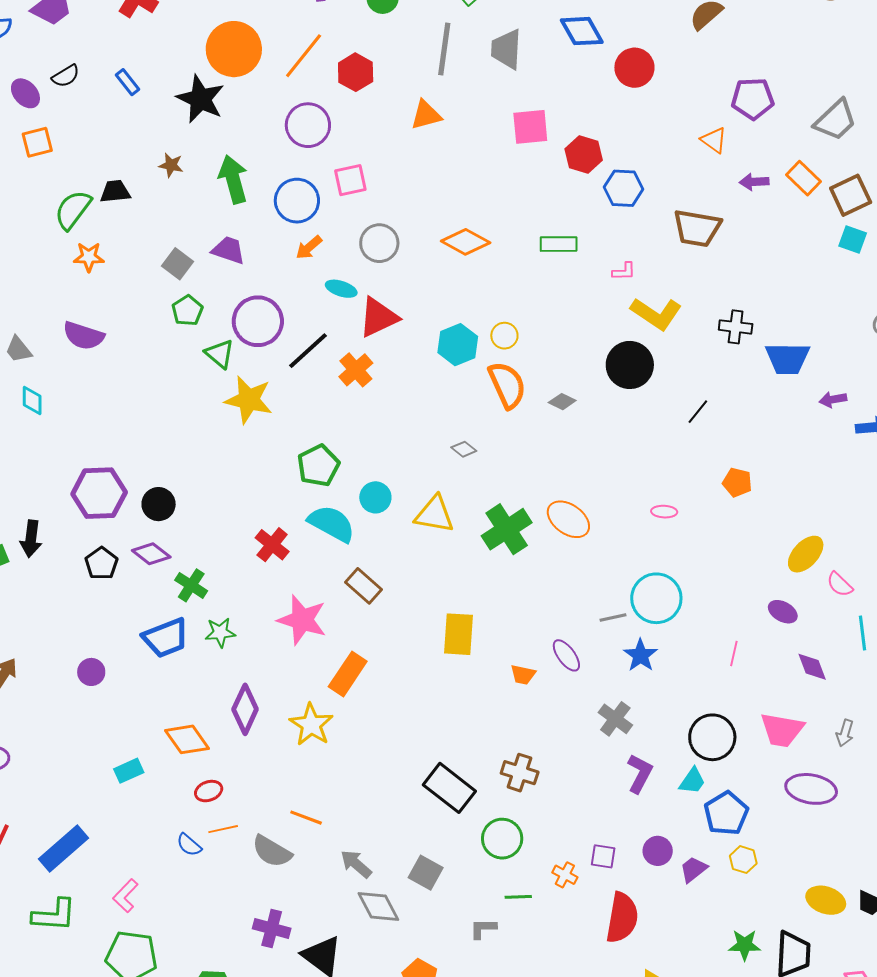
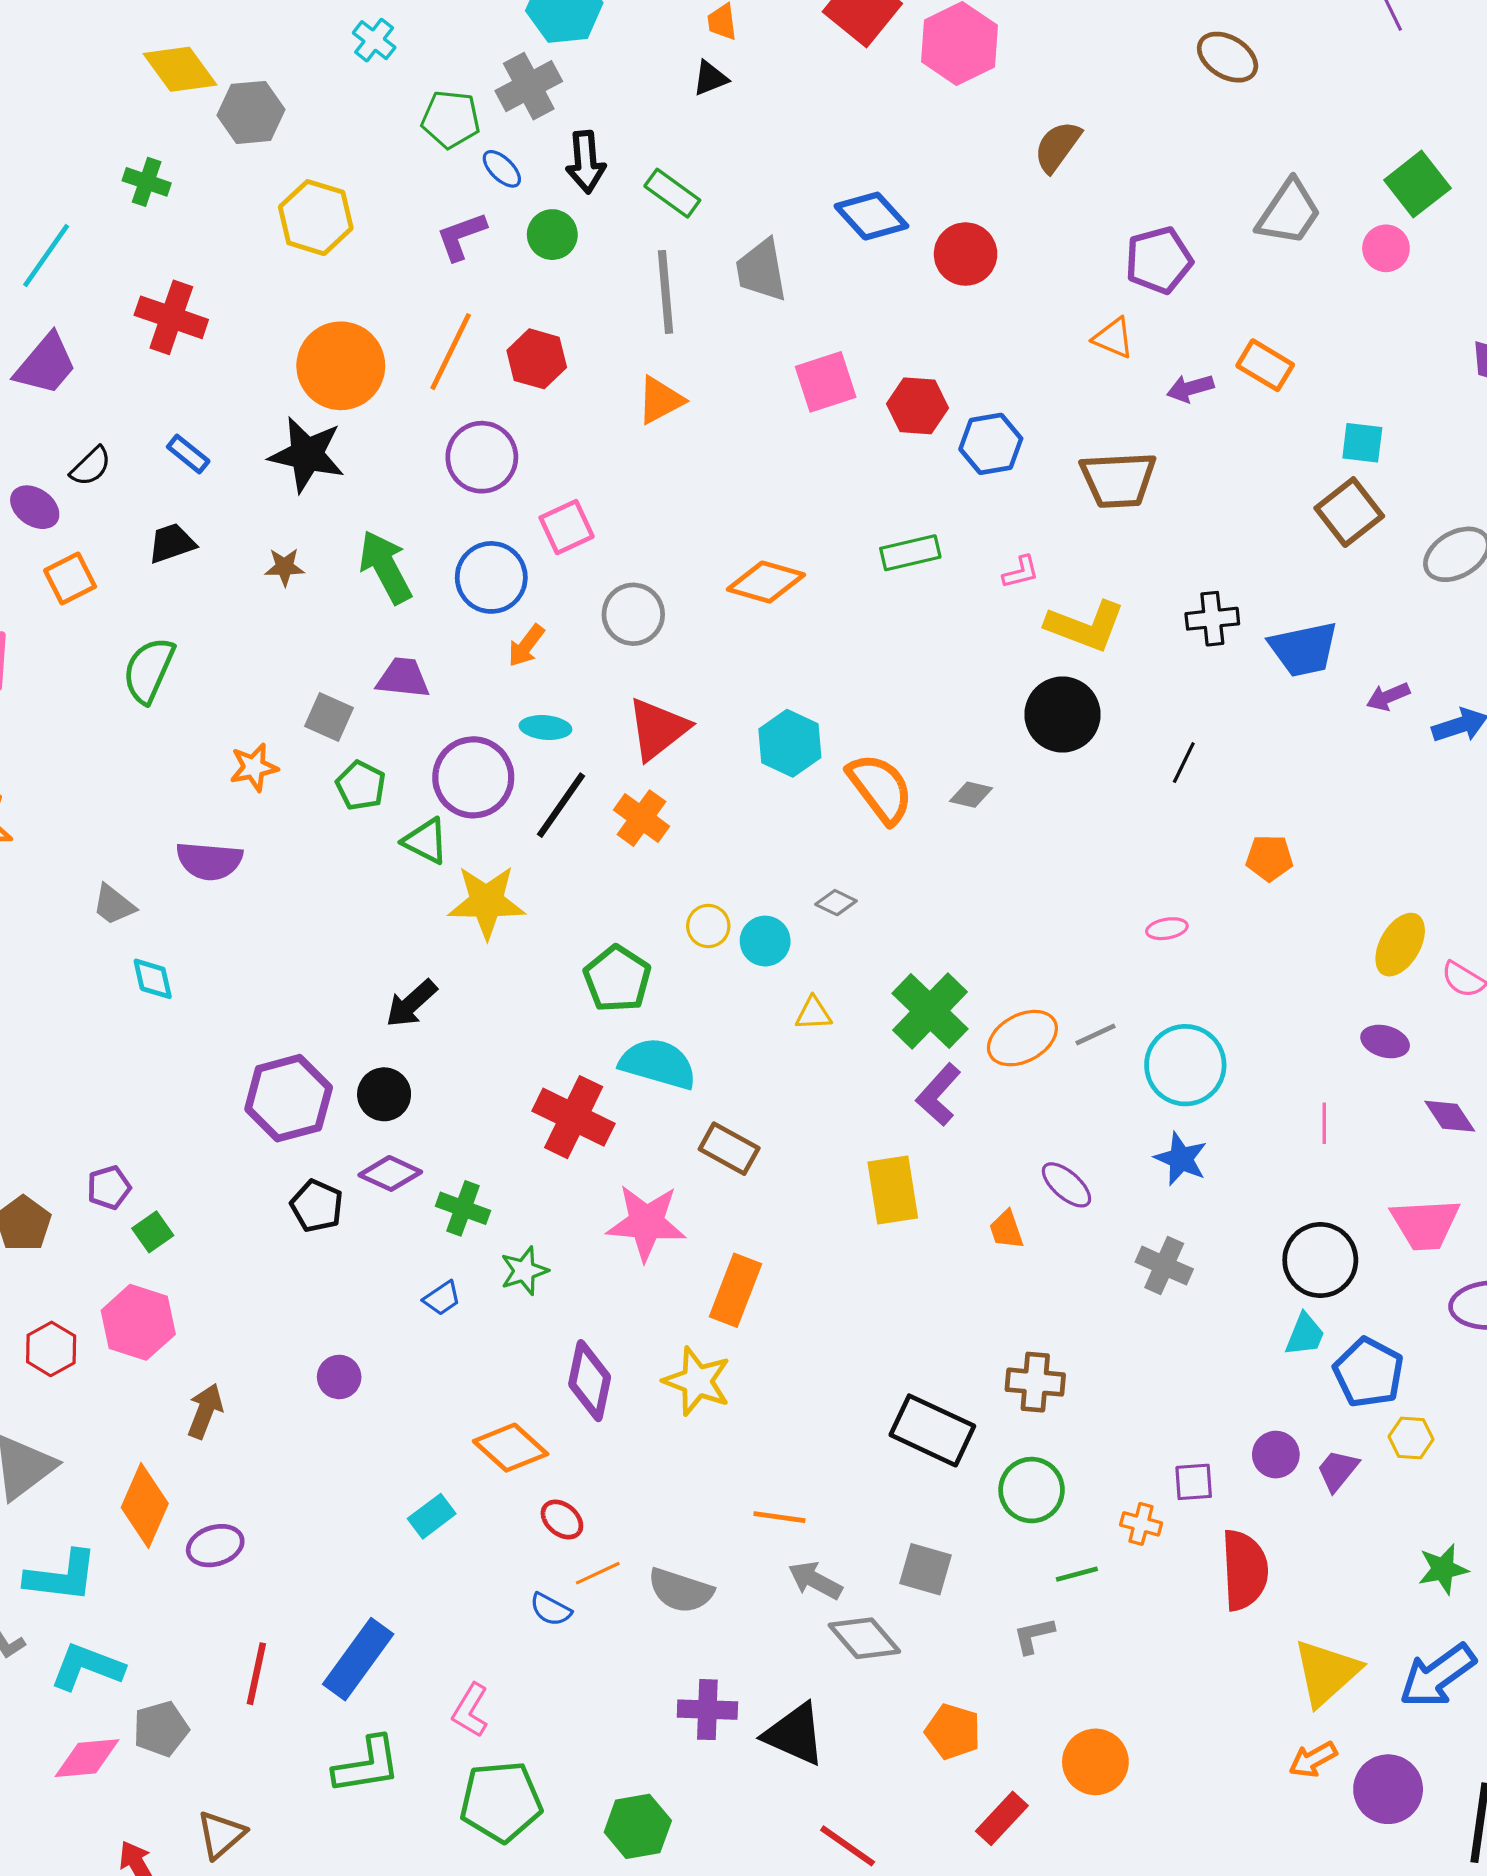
gray trapezoid: (835, 120) -> (1289, 212), moved
black trapezoid: (115, 192) -> (172, 543), moved
brown square: (851, 195) -> (1349, 512), moved
orange star: (89, 257) -> (254, 767), moved
cyan ellipse: (341, 289) -> (545, 727), moved
yellow circle: (504, 336) -> (708, 926), moved
cyan circle: (375, 497) -> (765, 941), moved
yellow triangle: (434, 514) -> (813, 1013), size x0.6
orange ellipse: (568, 519) -> (1022, 1038), moved, turned -51
black arrow: (31, 539) -> (411, 1003), moved, turned 54
red cross: (272, 545) -> (574, 1117), size x1.4
gray line: (613, 617) -> (1096, 1034), moved
blue trapezoid: (166, 638) -> (442, 1298), size x0.5
orange trapezoid: (523, 675) -> (1006, 1230), turned 72
purple L-shape: (640, 774) -> (938, 1095), moved, turned -153
red ellipse: (209, 791) -> (562, 1520), turned 72
orange line: (306, 818) -> (779, 1517), moved

